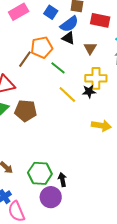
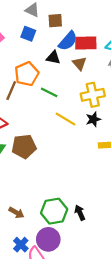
red rectangle: (100, 20) -> (86, 43), moved
blue semicircle: (69, 24) -> (68, 41), moved
black star: (89, 91) -> (93, 119), moved
purple circle: (51, 197) -> (48, 239), moved

